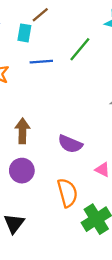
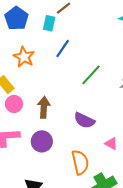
green line: (80, 49) -> (91, 75), moved
blue line: (41, 62) -> (63, 48), turned -54

